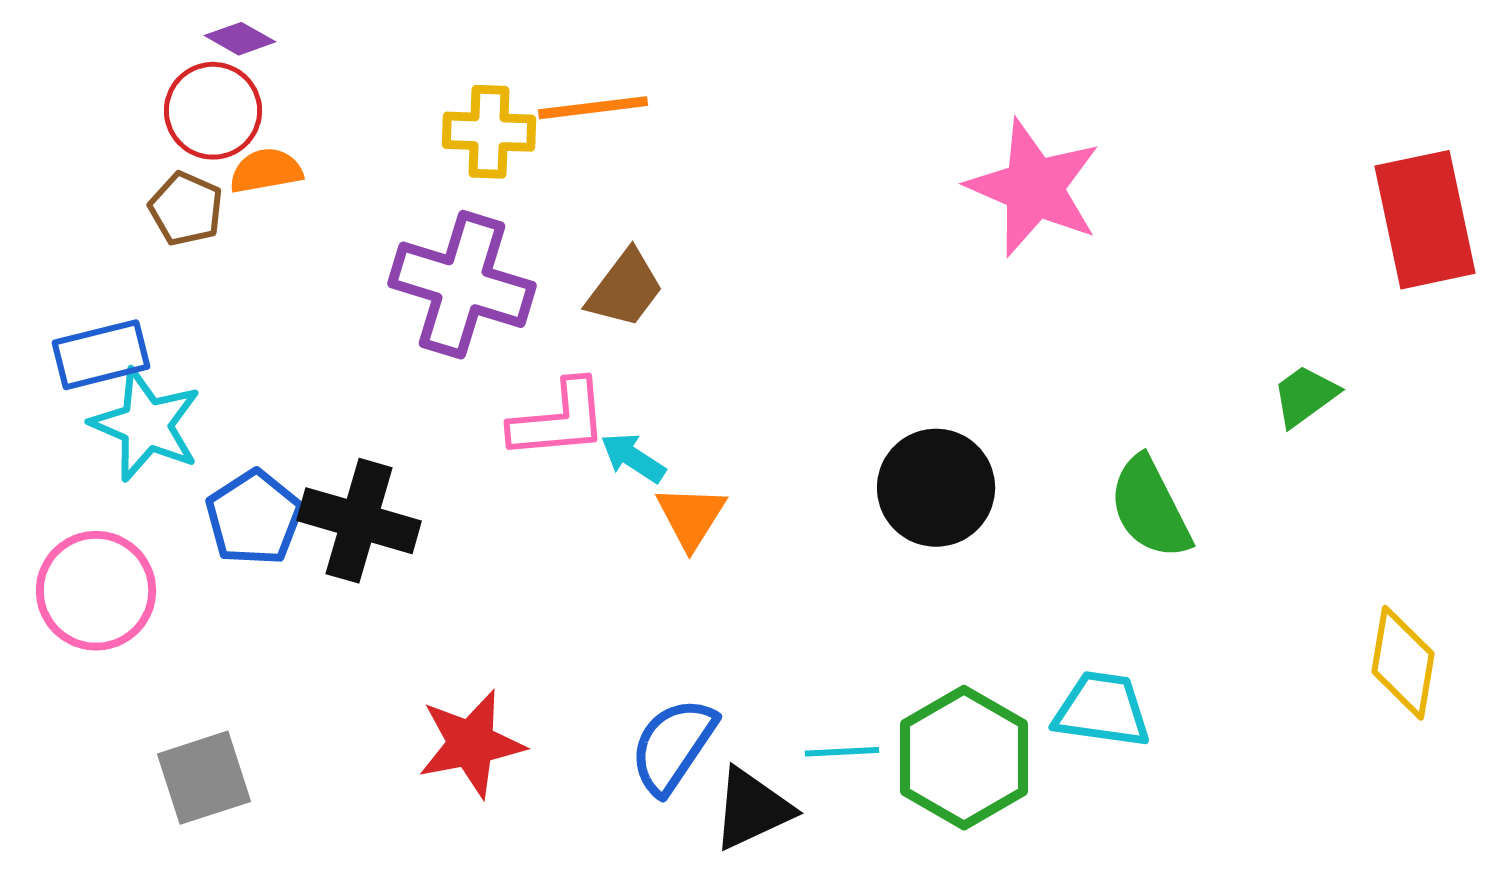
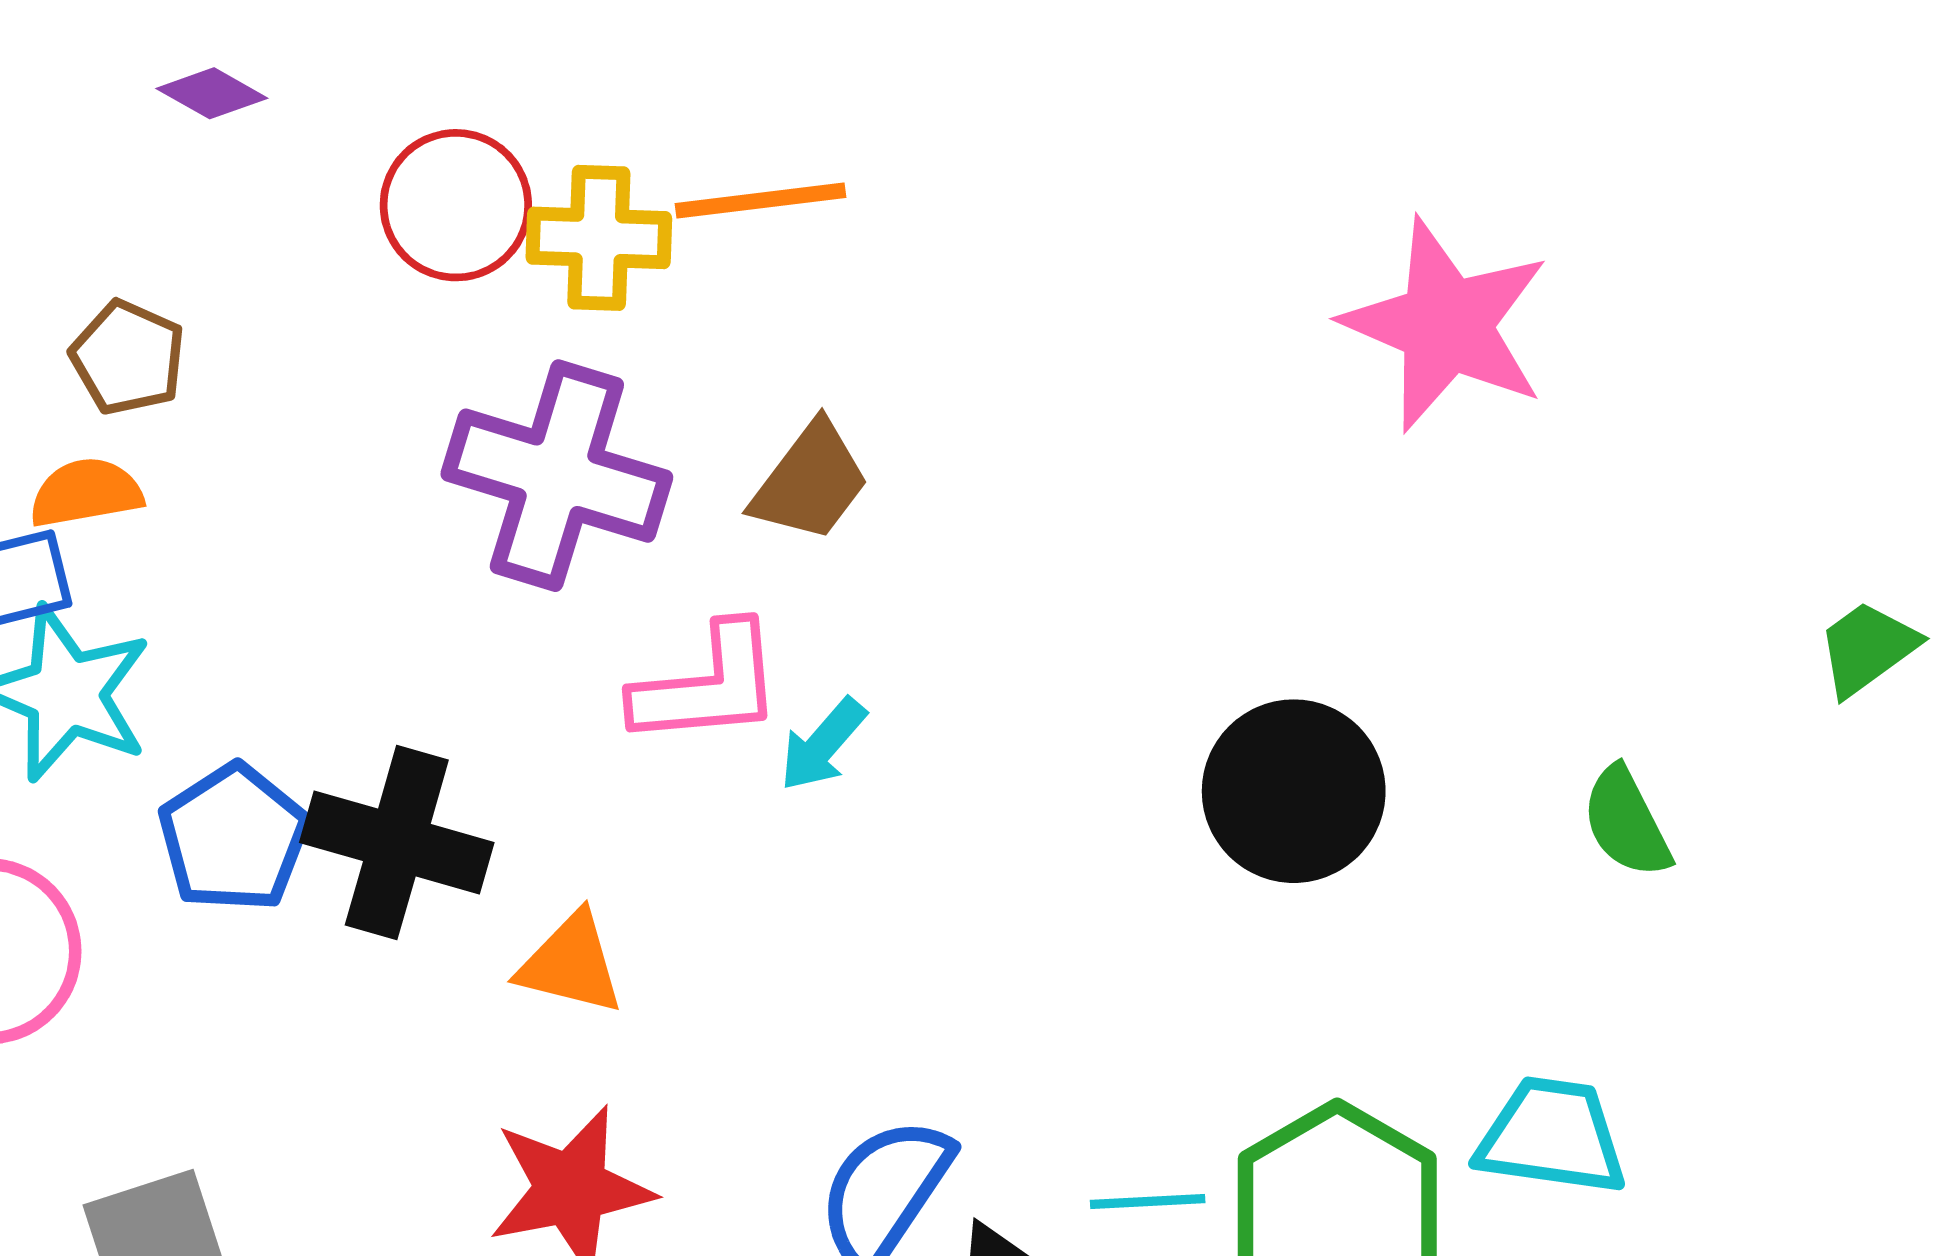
red circle: (213, 111) -> (456, 205), moved
orange semicircle: (266, 171) -> (86, 493), moved
cyan arrow: (633, 458) -> (823, 745), turned -82
green semicircle: (1150, 508) -> (1626, 822), size x0.7
orange triangle: (691, 517) -> (571, 964), moved, turned -48

